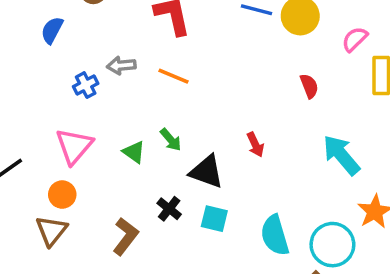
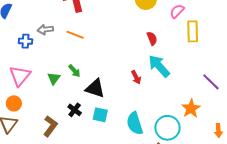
blue cross: (86, 85) -> (25, 41), turned 32
red arrow: (255, 145) -> (136, 77), moved
green triangle: (134, 152) -> (54, 78), turned 32
cyan arrow: (341, 155) -> (159, 66), moved

